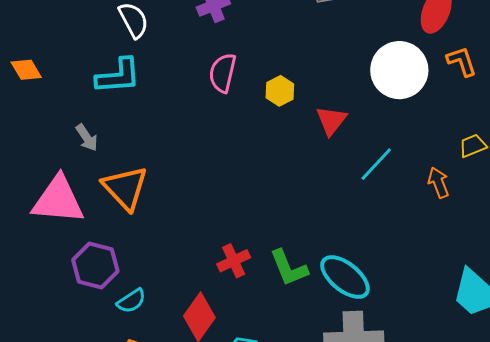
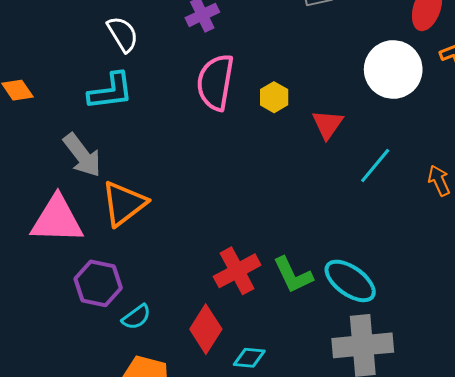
pink semicircle: (223, 73) -> (215, 82), size x1.4
gray arrow: (87, 138) -> (82, 155), size x1.6
orange triangle: (125, 188) -> (124, 204), turned 39
red cross: (234, 261) -> (237, 271), size x1.4

